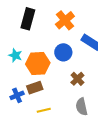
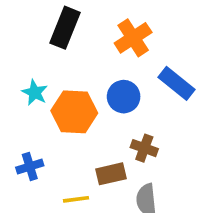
brown cross: (77, 79) -> (144, 148), turned -32
brown rectangle: (35, 88) -> (111, 174), moved

